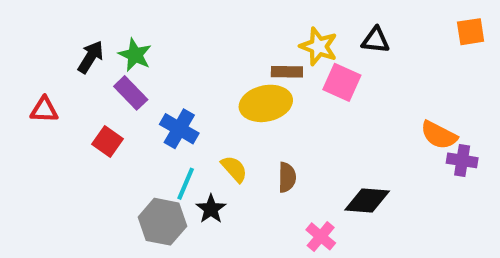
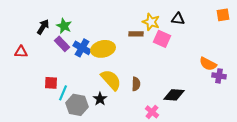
yellow ellipse: (266, 103) -> (103, 49), moved
blue cross: (179, 129) -> (82, 48), moved
red square: (108, 141) -> (51, 83), moved, turned -32
yellow semicircle: (234, 169) -> (111, 80), size x1.6
cyan line: (186, 184) -> (63, 93), moved

